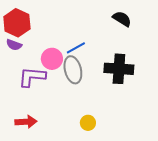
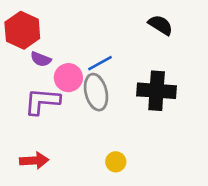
purple semicircle: (14, 45) -> (41, 59), moved

